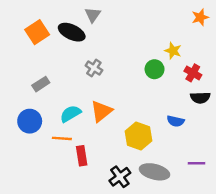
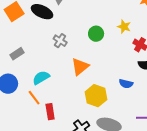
green circle: (155, 69) -> (96, 34), moved
orange triangle: (101, 111) -> (80, 67), moved
orange line: (62, 138) -> (34, 98), turned 49

